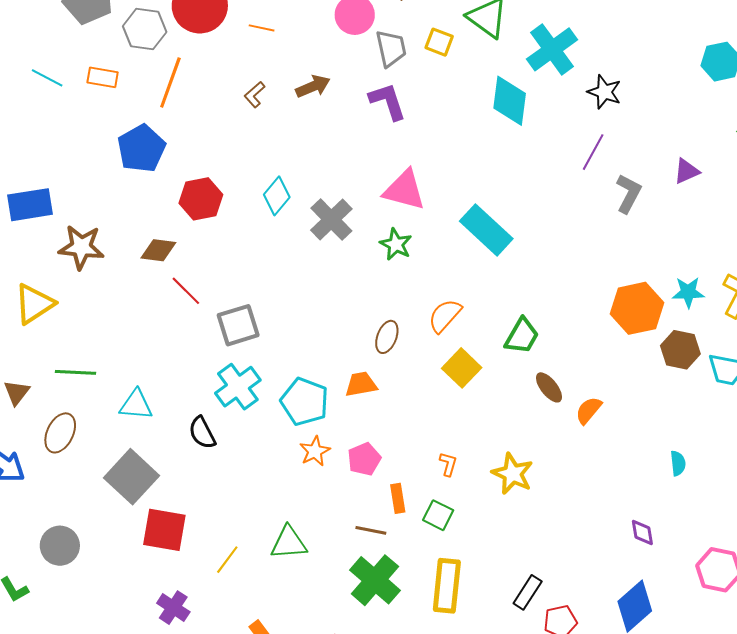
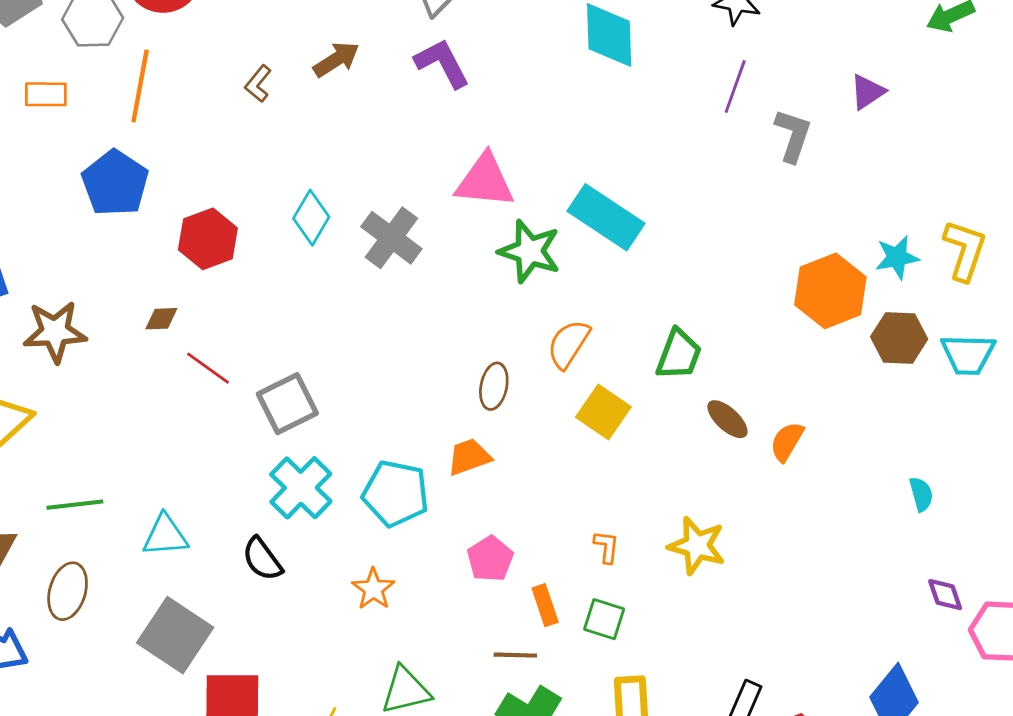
green star: (396, 244) -> (530, 251), moved, size x1.4
brown diamond: (158, 250) -> (161, 319), size x0.7
orange star: (315, 451) -> (373, 589), moved
purple diamond: (642, 533) -> (945, 595), moved

